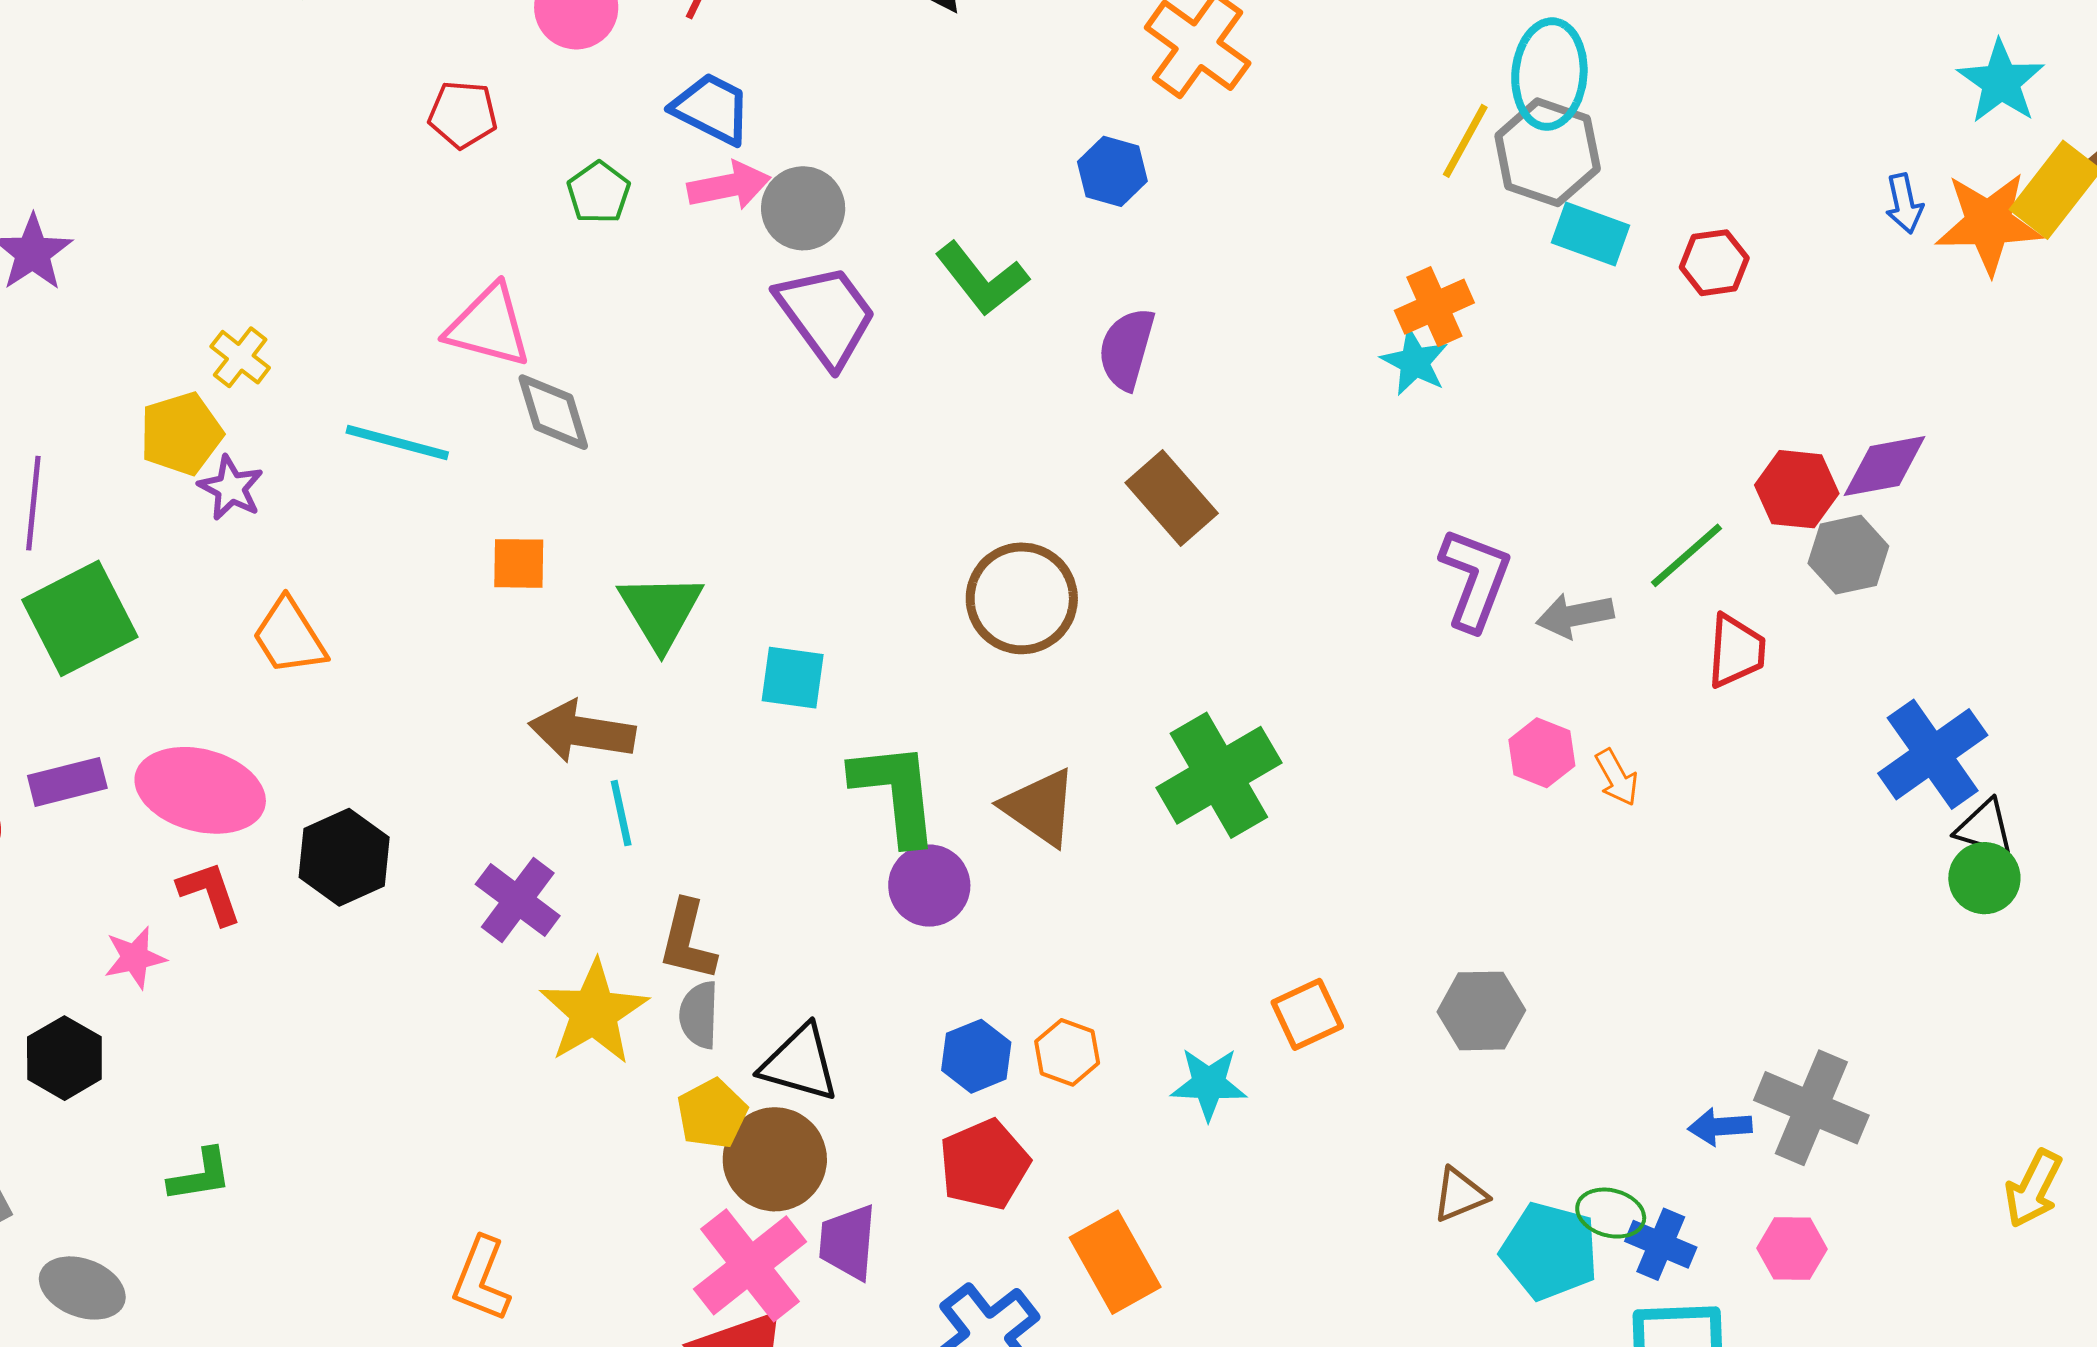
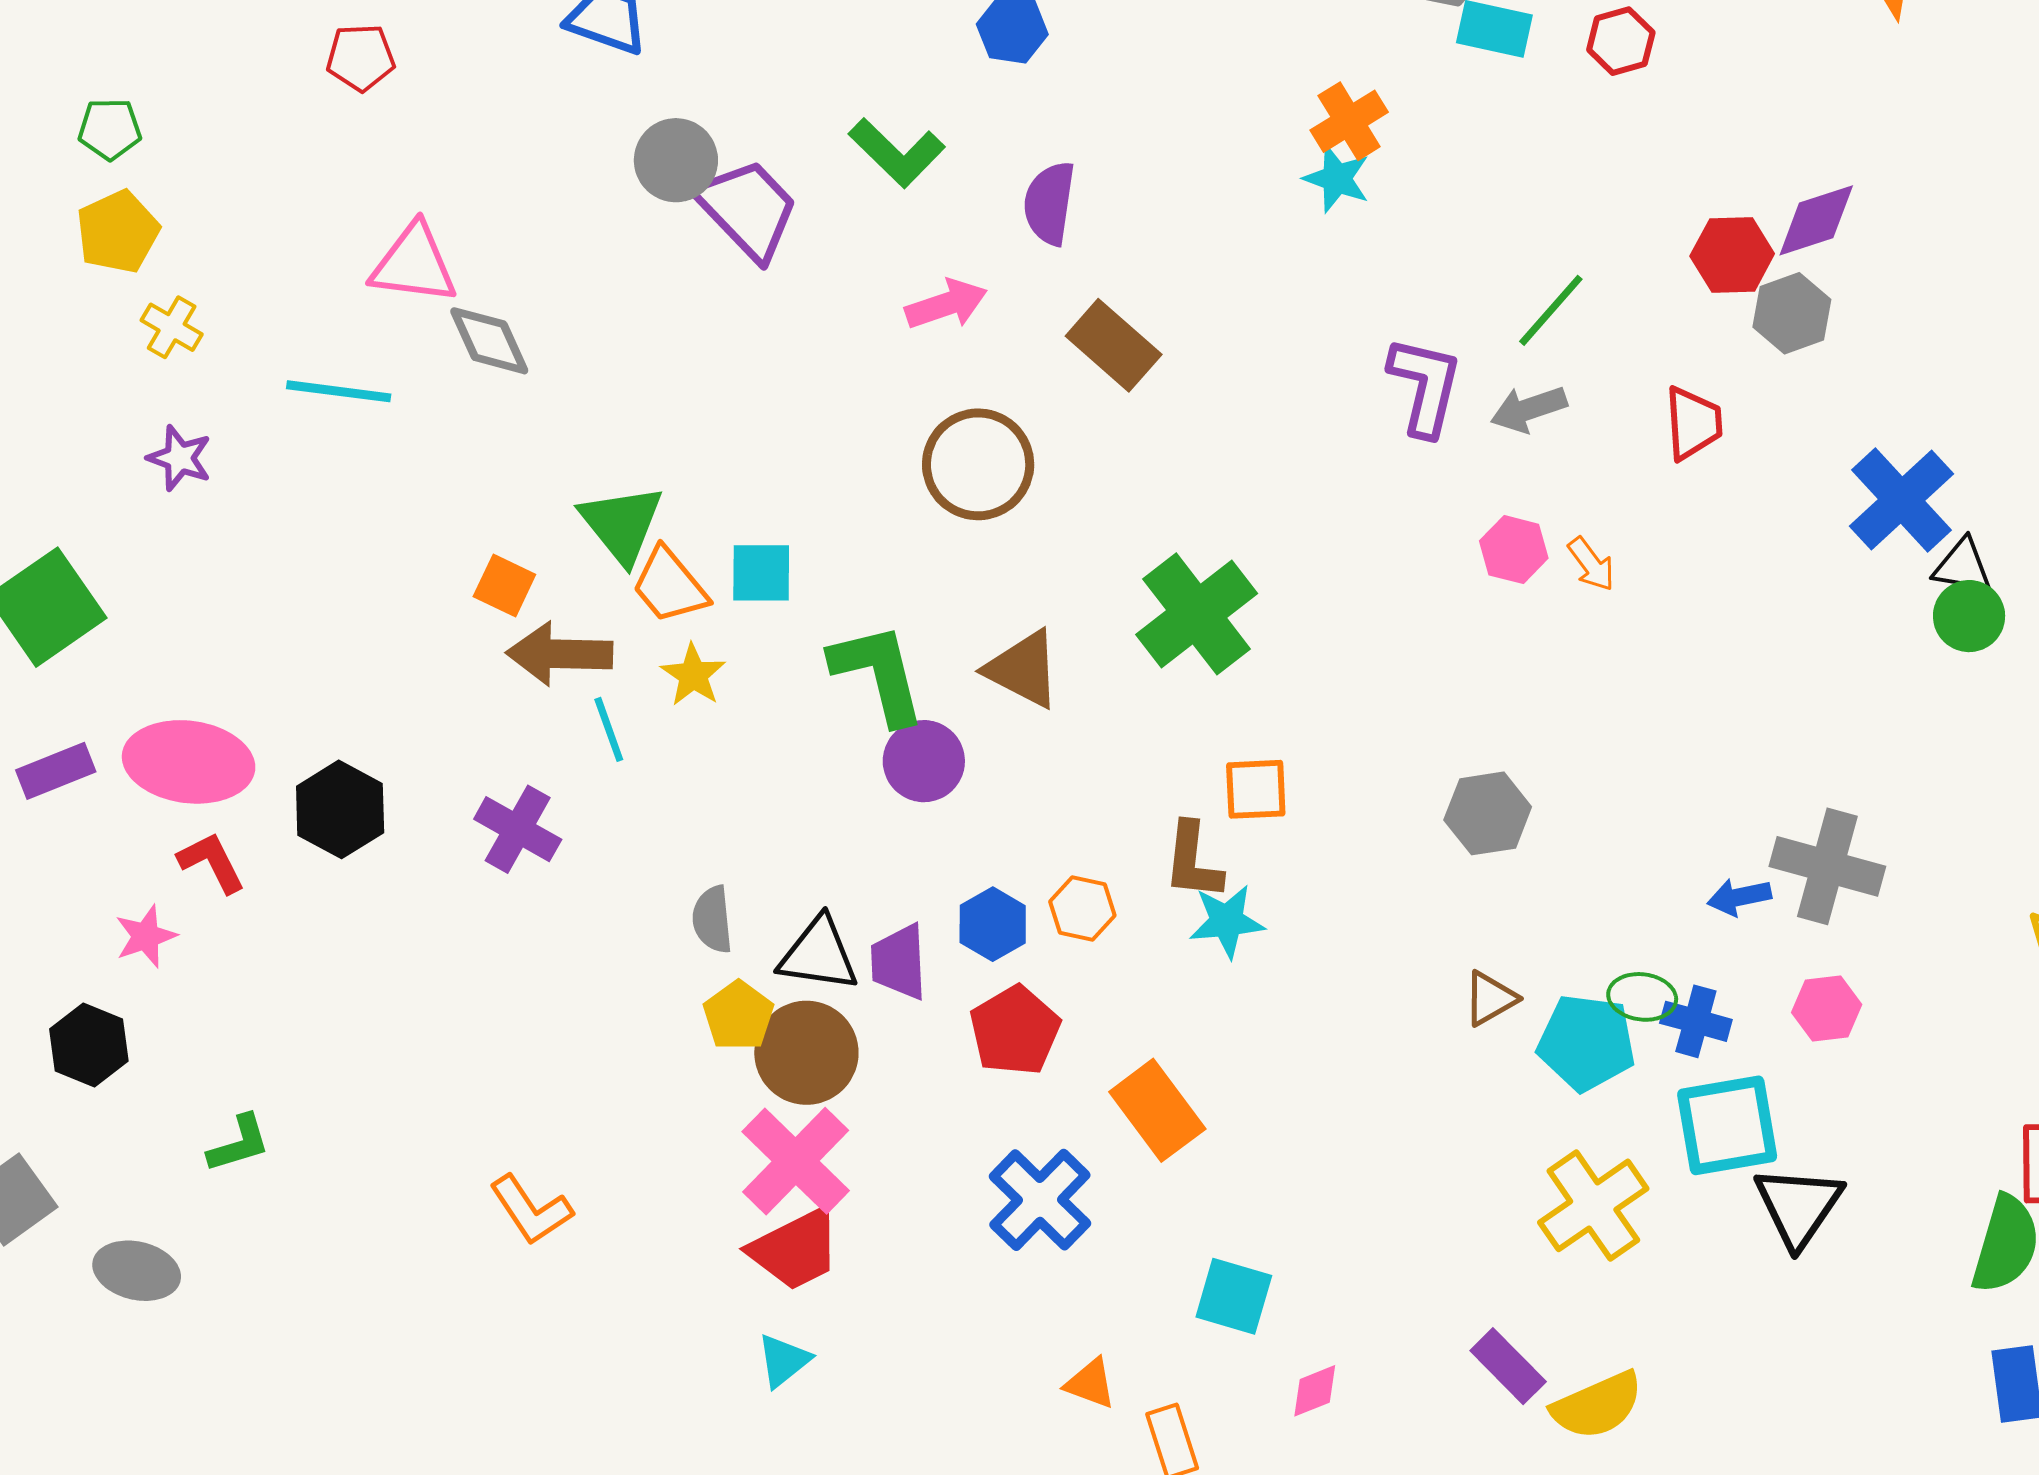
pink arrow: (729, 186) -> (946, 304), moved
green pentagon: (599, 193) -> (110, 129), moved, turned -30
gray circle: (803, 208) -> (676, 160), moved
yellow pentagon: (181, 434) -> (118, 232), moved
green line: (1687, 555) -> (1551, 310), moved
orange square: (519, 563) -> (504, 585), moved, turned 32
orange trapezoid: (289, 637) -> (670, 586), moved
brown L-shape: (687, 940) -> (1193, 861), moved
yellow star: (594, 1012) -> (693, 675), moved, size x0.6
orange square: (1307, 1014) -> (1256, 789), moved, turned 30
purple trapezoid: (848, 1242) -> (899, 962), moved
orange L-shape: (481, 1279) -> (531, 1210), turned -48

